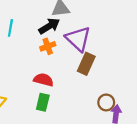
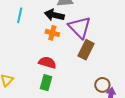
black arrow: (49, 26) -> (54, 15), turned -138
orange cross: (48, 46) -> (52, 33), turned 32

